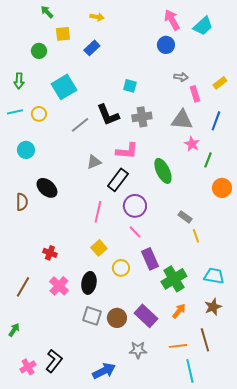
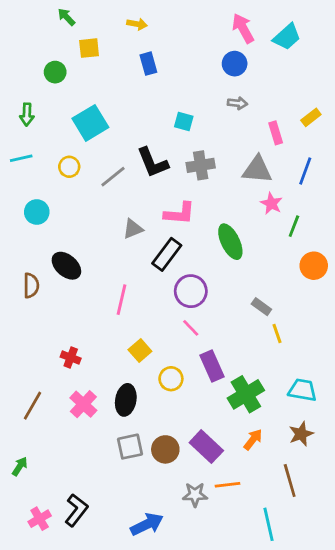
blue rectangle: (92, 48) -> (148, 64), moved, turned -63
gray arrow: (181, 77) -> (237, 103), moved
yellow circle: (39, 114) -> (69, 167), moved
pink line: (98, 212) -> (122, 300), moved
gray square: (92, 316) -> (130, 447), turned -30
orange line: (178, 346) -> (228, 485), moved

